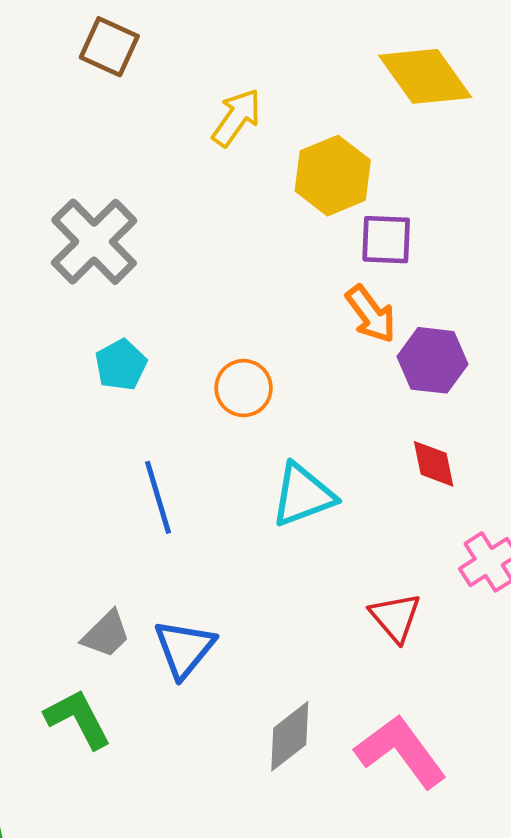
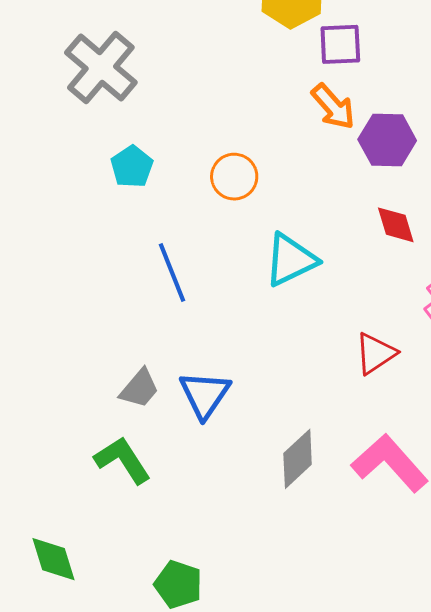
red triangle: (395, 617) -> (375, 353), turned 42

